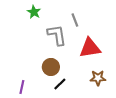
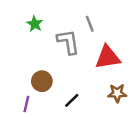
green star: (34, 12) -> (35, 24), moved
brown circle: (51, 67) -> (42, 81), moved

